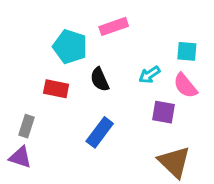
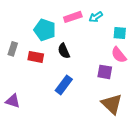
cyan arrow: (149, 75) -> (96, 17), moved
gray rectangle: (26, 126) -> (13, 49), moved

